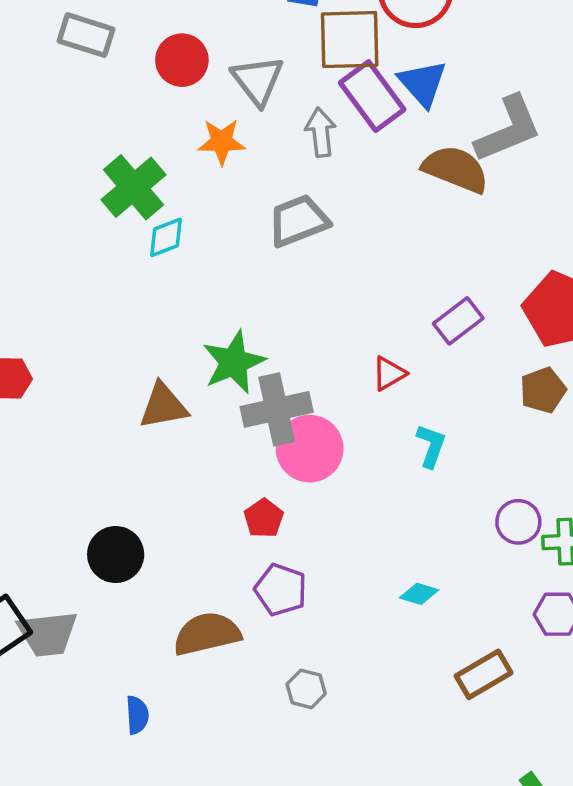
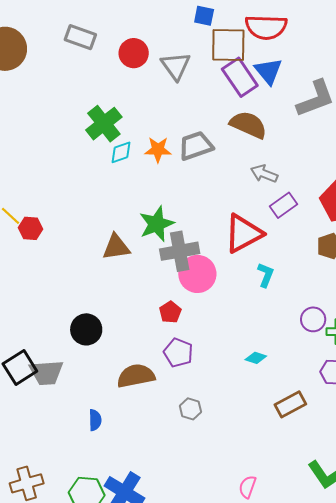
gray arrow: (321, 132) -> (264, 174), moved, turned -64
orange star: (221, 142) -> (158, 150), moved
brown semicircle: (456, 169) -> (248, 125), moved
red triangle: (389, 373) -> (243, 233), size x2.0

